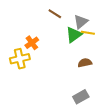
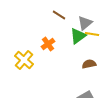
orange cross: (32, 43) -> (48, 44), moved
yellow cross: (20, 59) -> (24, 60), turned -36

